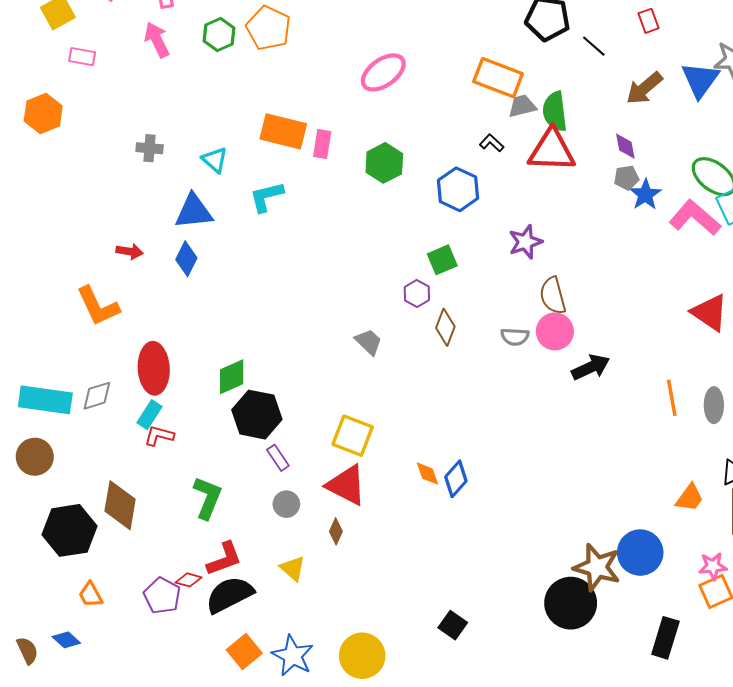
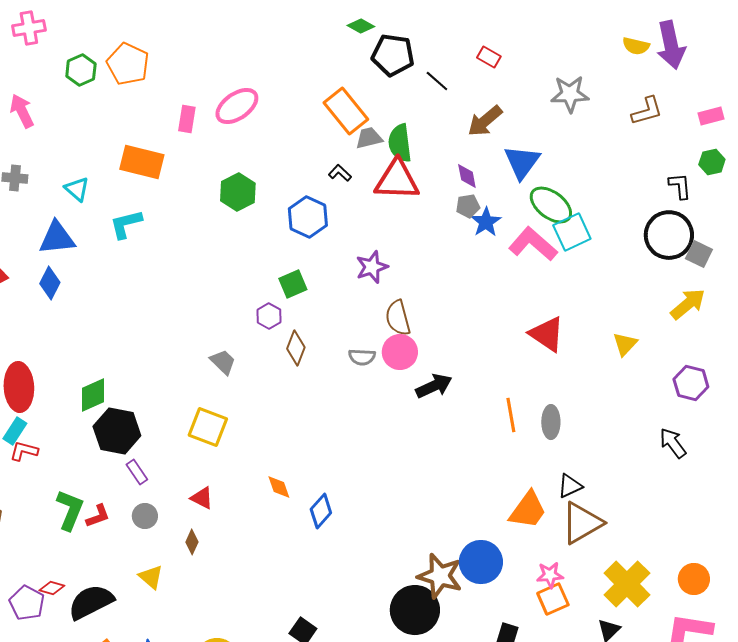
red rectangle: (649, 21) -> (489, 57), turned -40
pink arrow: (157, 40) -> (22, 111), moved
orange rectangle: (498, 78) -> (346, 111), turned 30
blue triangle: (700, 80) -> (522, 162), moved
pink rectangle: (322, 144) -> (187, 119), moved
yellow square: (353, 436) -> (208, 427), moved
blue diamond: (456, 479) -> (321, 511), moved
red triangle: (346, 485) -> (202, 498), size x0.6
orange trapezoid: (690, 498) -> (528, 510), size x1.4
red L-shape: (224, 559) -> (98, 516), moved, size x0.7

